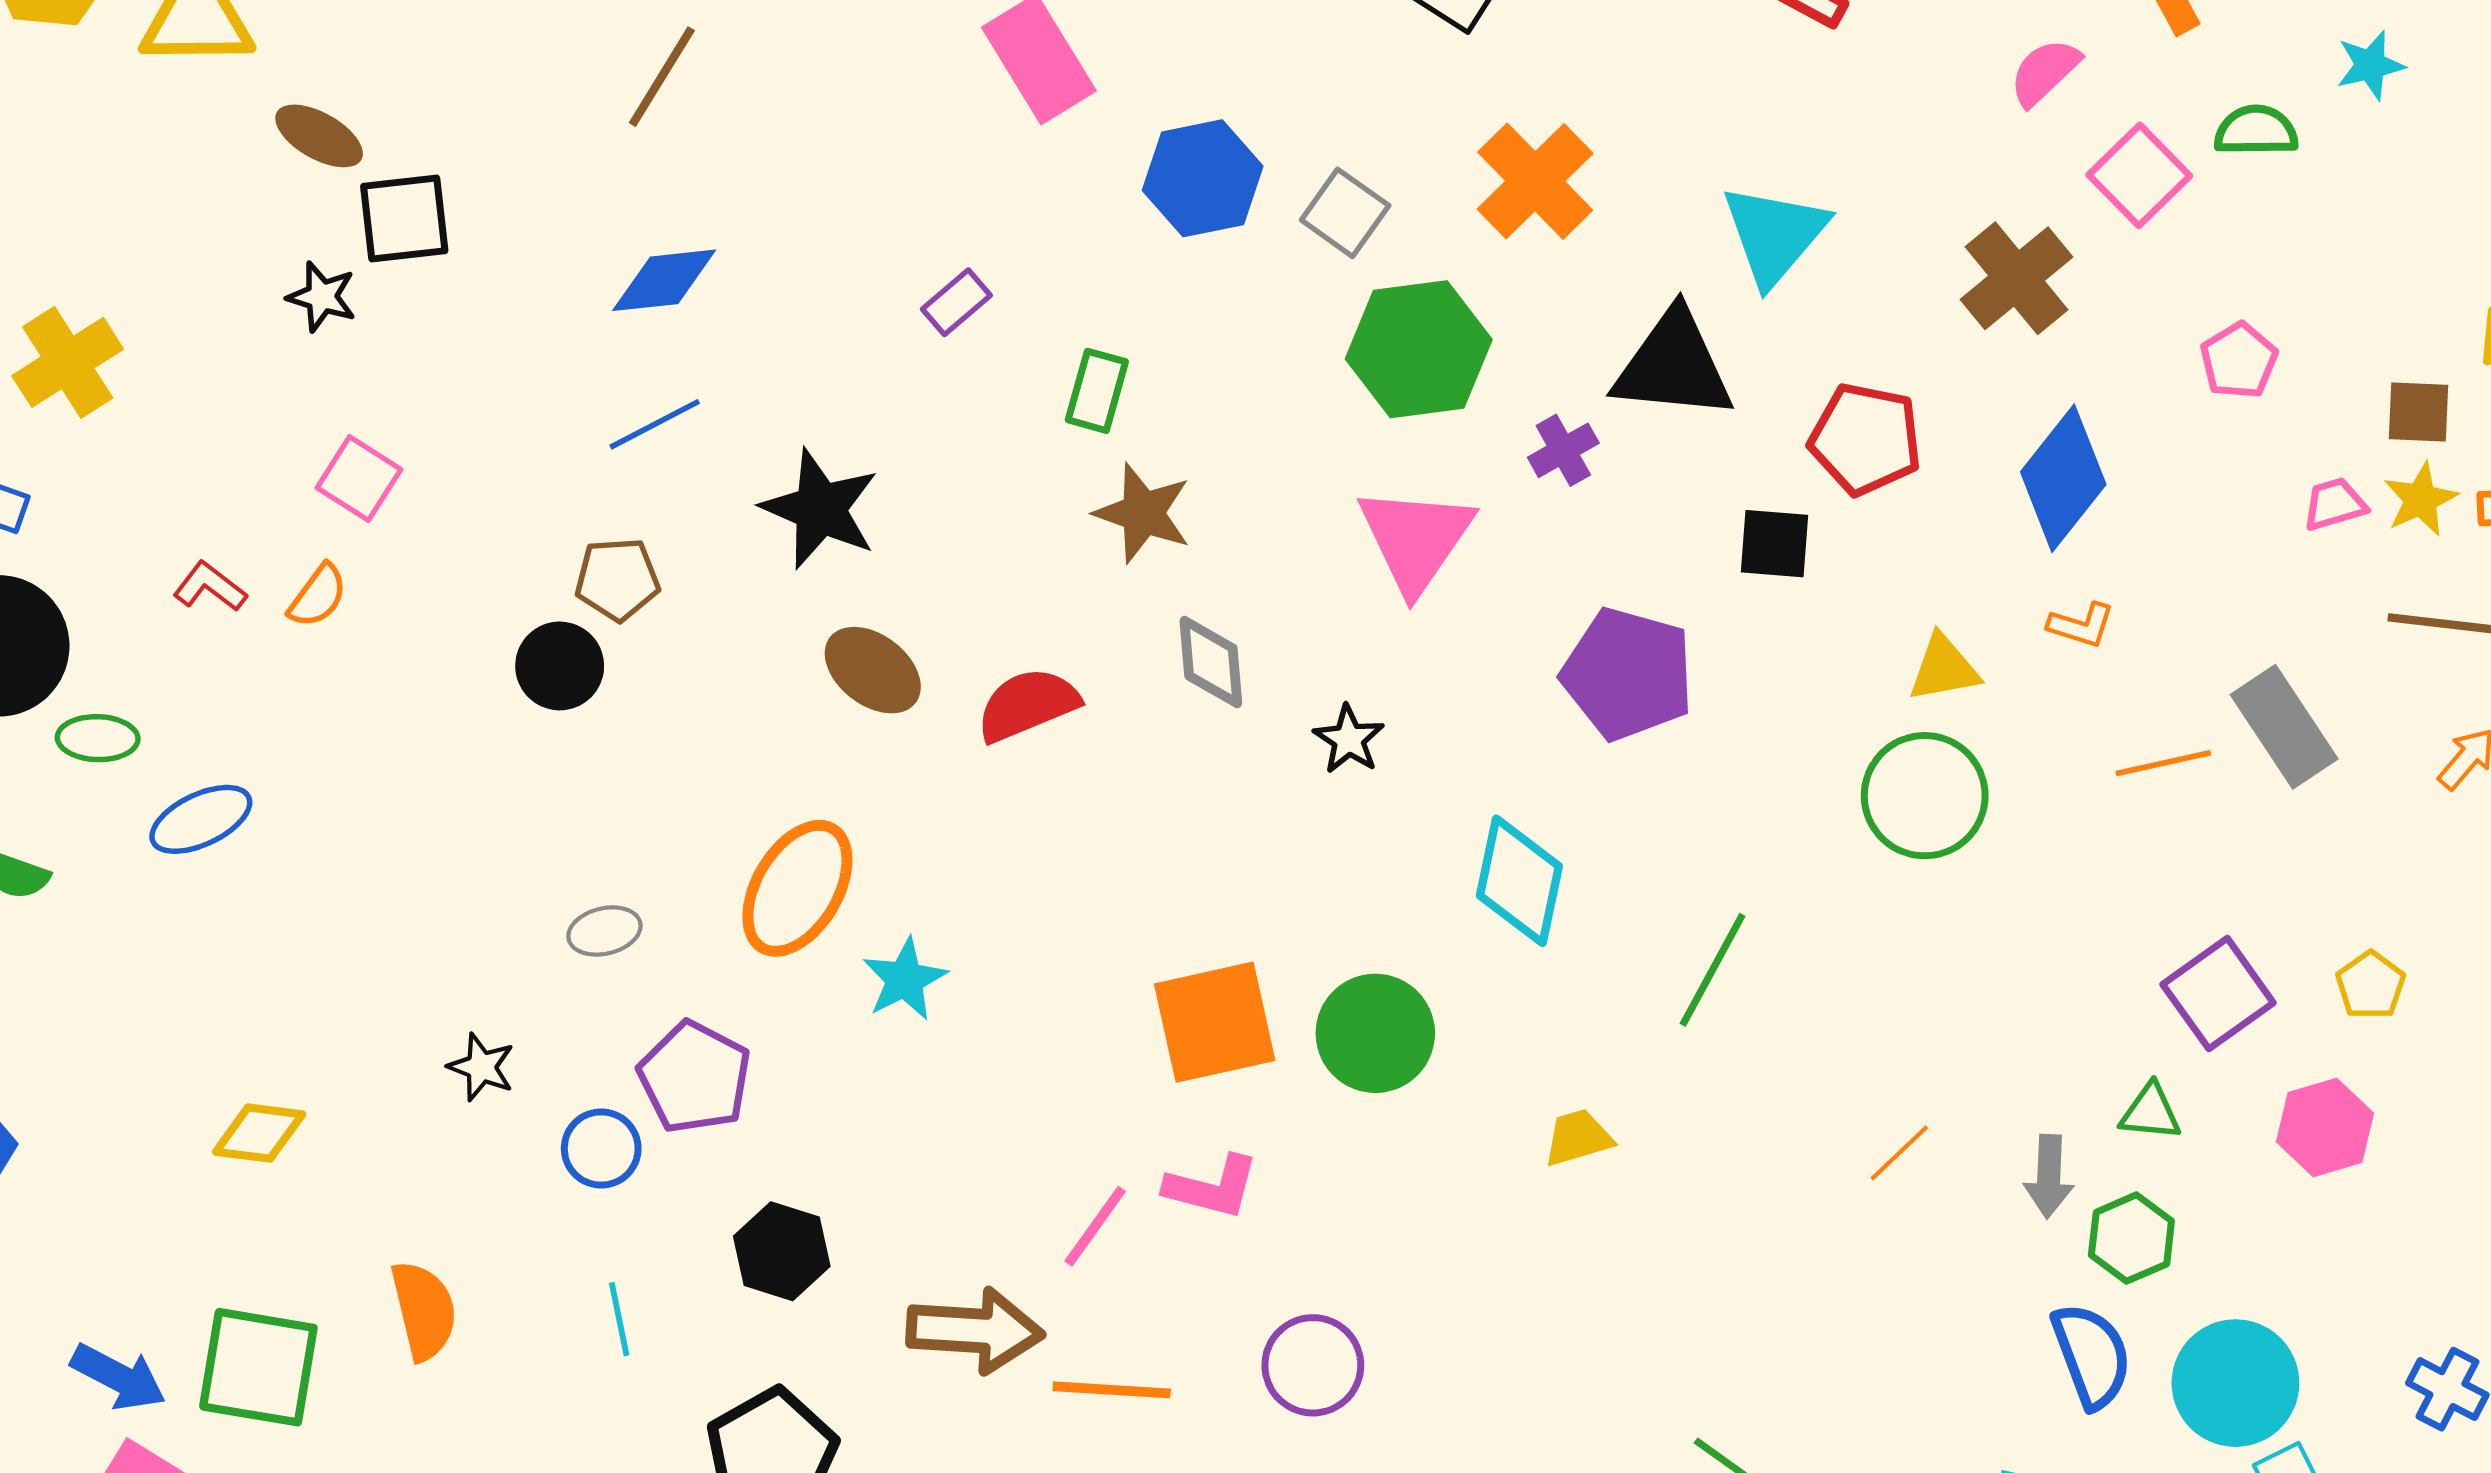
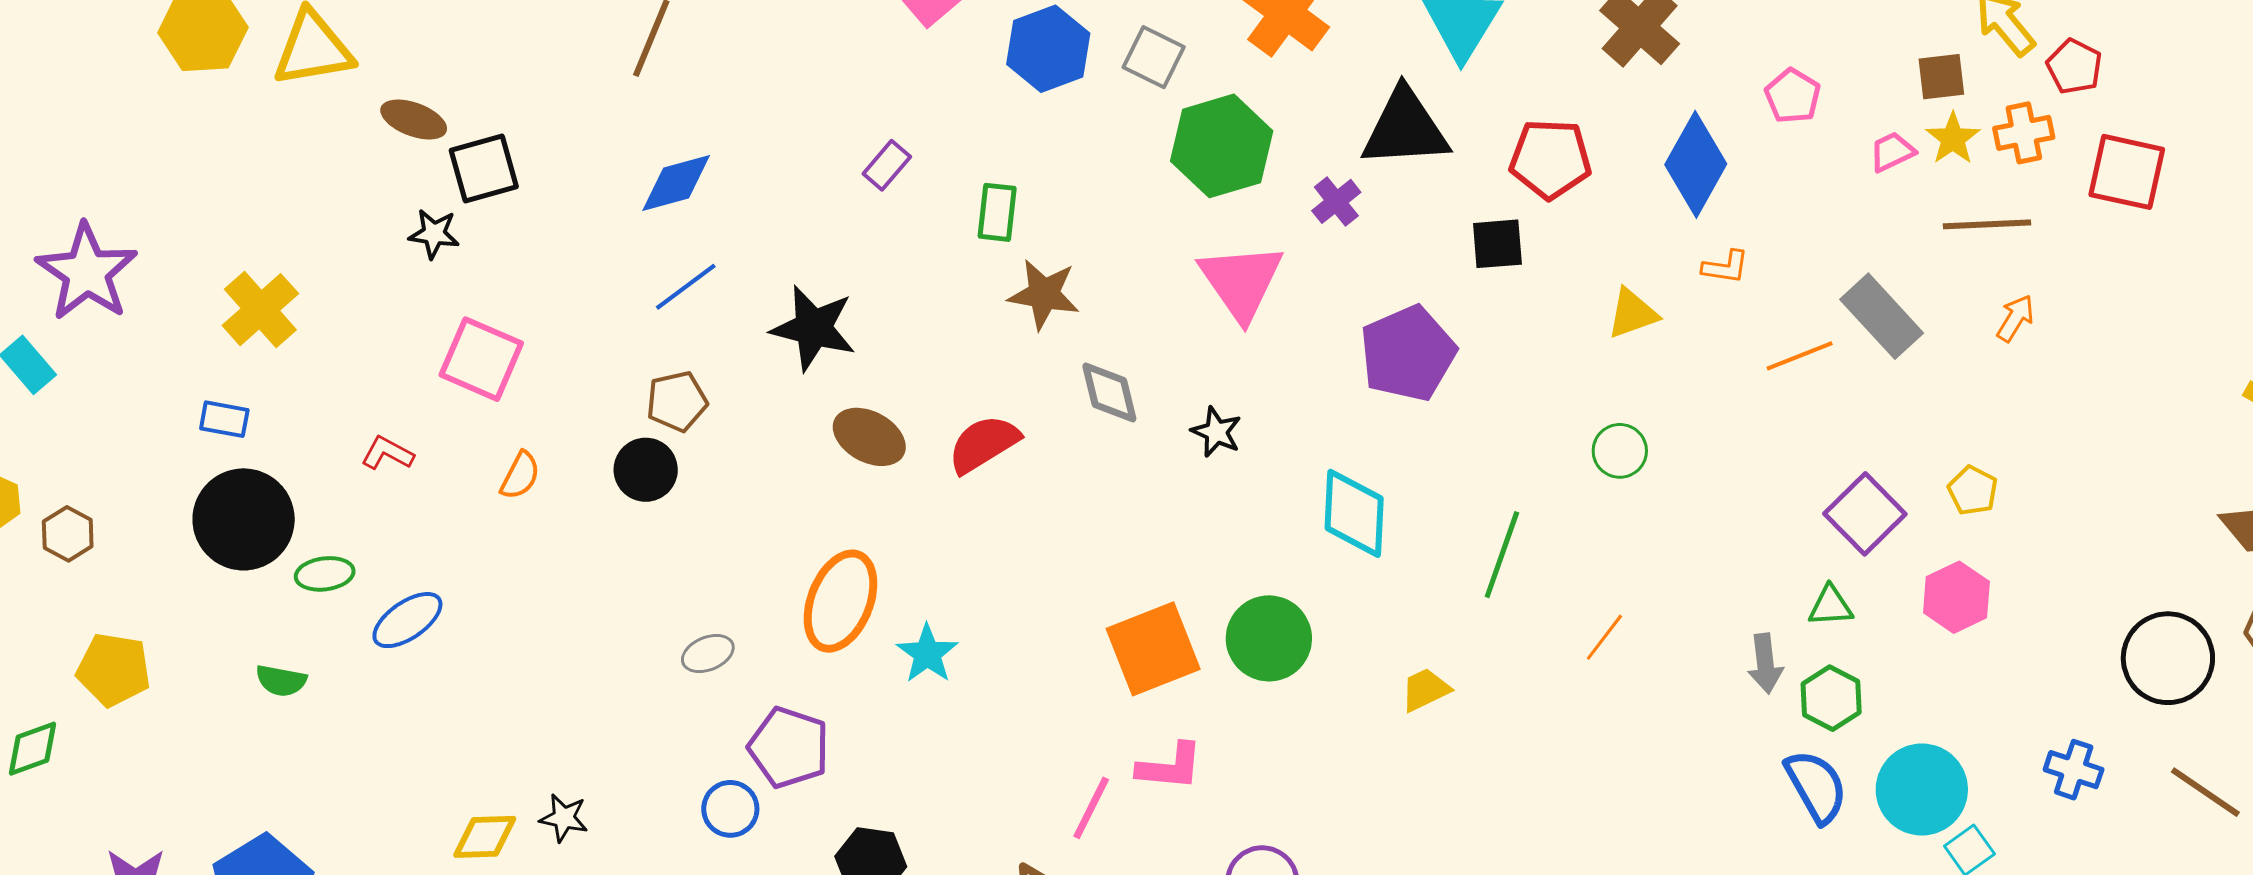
pink pentagon: (2239, 361) -> (1793, 96), moved
pink square: (359, 479) -> (481, 359), size x1.4
orange semicircle: (318, 596) -> (520, 476), moved
purple pentagon: (1628, 674) -> (1408, 353), turned -30
green circle: (1925, 796) -> (1620, 451), moved, size x0.6
black star: (481, 1067) -> (564, 818), moved
orange line: (1899, 1153) -> (1604, 637), moved

